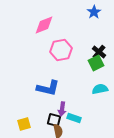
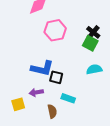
green square: (96, 63) -> (90, 43), turned -35
purple arrow: (62, 109) -> (36, 92), moved, turned 72
black square: (54, 120) -> (56, 77), moved

